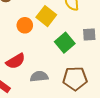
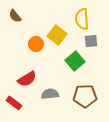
gray square: (89, 35) -> (91, 41), moved

